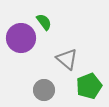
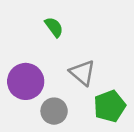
purple circle: (21, 38) -> (26, 81), moved

